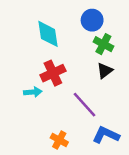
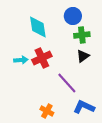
green cross: (103, 44) -> (82, 35), turned -35
cyan arrow: (33, 92) -> (21, 60), moved

